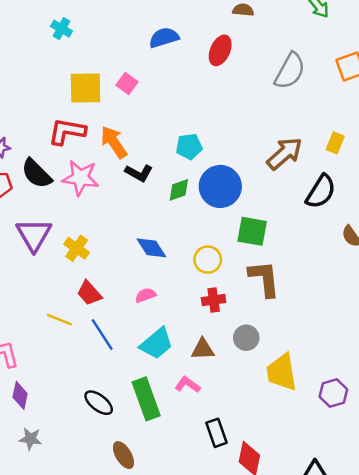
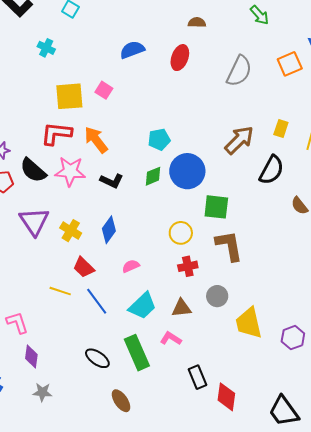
black L-shape: (139, 173) -> (112, 181), moved
blue diamond: (151, 248) -> (109, 230), moved, turned 72

